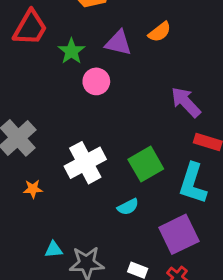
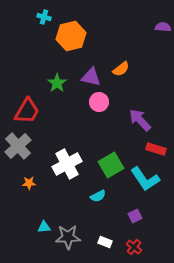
red trapezoid: (30, 28) -> (27, 111), moved
pink circle: (96, 81) -> (99, 102), moved
cyan L-shape: (193, 183) -> (145, 179), turned -52
purple square: (179, 234) -> (135, 216), size x0.5

